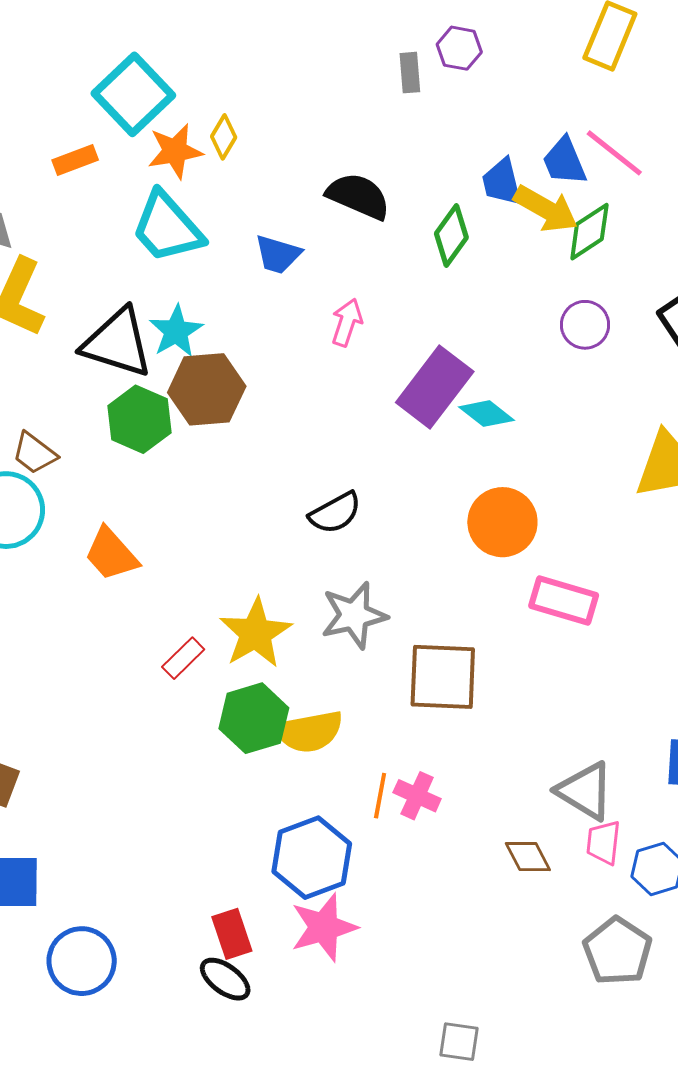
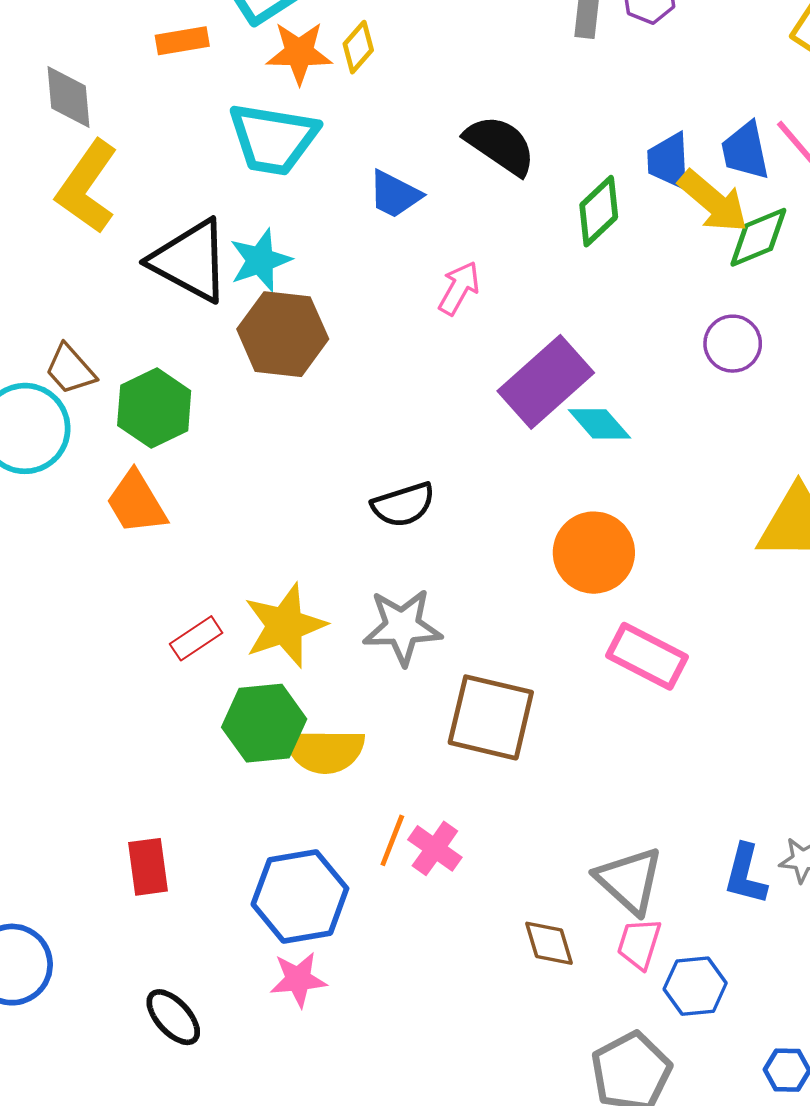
cyan trapezoid: (167, 227) -> (273, 139), turned -50
green hexagon: (139, 419) -> (154, 408), moved
pink star: (324, 927) -> (298, 979), size x0.7
red rectangle: (232, 934) -> (148, 867), moved

